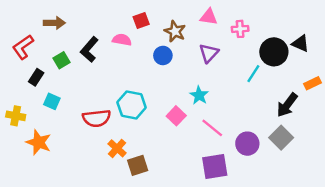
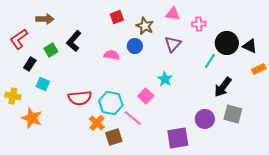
pink semicircle: (122, 40) -> (112, 55), moved
black triangle: (300, 43) -> (250, 46), moved
cyan hexagon: (132, 105) -> (111, 103), moved
black arrow: (287, 105) -> (223, 87), moved
pink line: (212, 128) -> (133, 118), moved
gray square: (281, 138) -> (233, 114), turned -30

